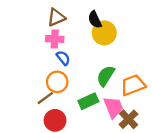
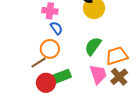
green rectangle: (88, 101) -> (62, 76), moved
brown cross: (128, 119) -> (119, 77), moved

